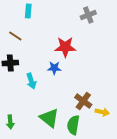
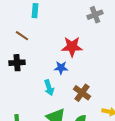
cyan arrow: (31, 81) -> (49, 88), moved
brown cross: (83, 101) -> (82, 93), moved

